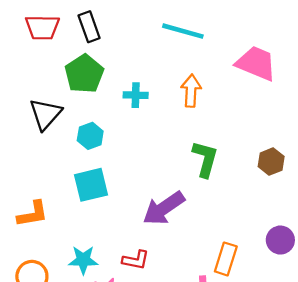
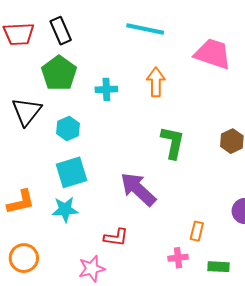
purple arrow: (164, 208) -> (138, 189), turned 81
orange rectangle: (226, 259) -> (197, 231), size x0.7
cyan star: (83, 260) -> (65, 209), moved

